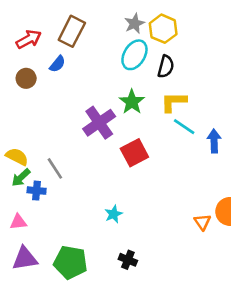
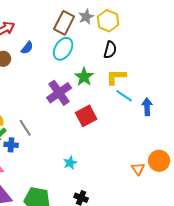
brown rectangle: (72, 31) -> (64, 23), moved
cyan ellipse: (134, 55) -> (63, 49), moved

